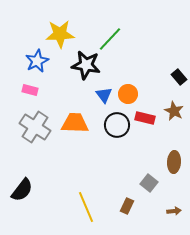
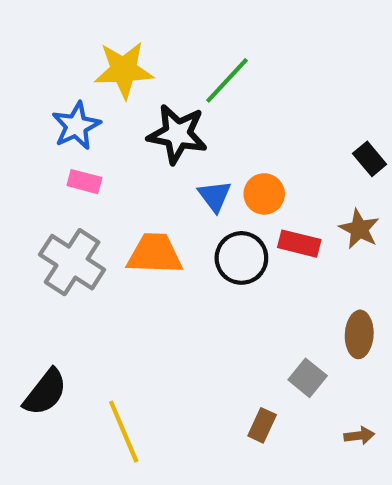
pink rectangle: (30, 90) -> (84, 182), moved
yellow line: (86, 207) -> (124, 432), moved

